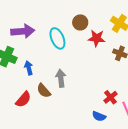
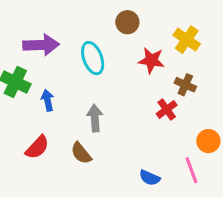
brown circle: (80, 22) -> (127, 22), moved
brown semicircle: (44, 91) -> (81, 153), moved
red cross: (110, 97) -> (167, 109), moved

